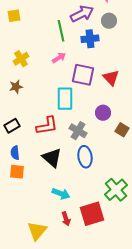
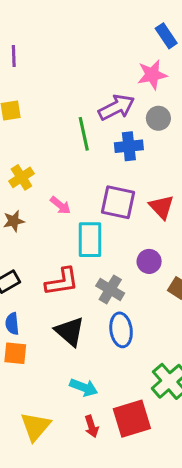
pink arrow: (59, 58) -> (60, 205), moved, turned 72
yellow triangle: (37, 231) -> (35, 426), moved

